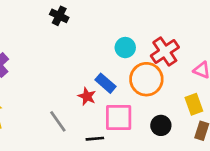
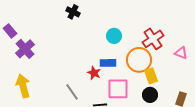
cyan circle: (125, 48) -> (114, 36), moved
blue rectangle: (105, 83) -> (108, 63), turned -42
yellow rectangle: (194, 104) -> (151, 76), moved

